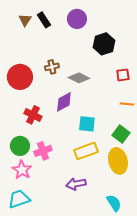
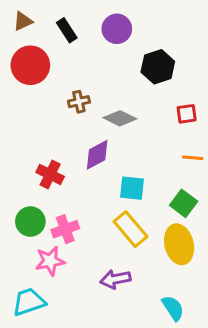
brown triangle: (25, 20) -> (23, 21), moved, turned 32
red circle: (20, 77) -> (30, 65), moved
yellow rectangle: (86, 151) -> (130, 229), turned 70
pink star: (22, 170) -> (50, 261), moved, turned 30

